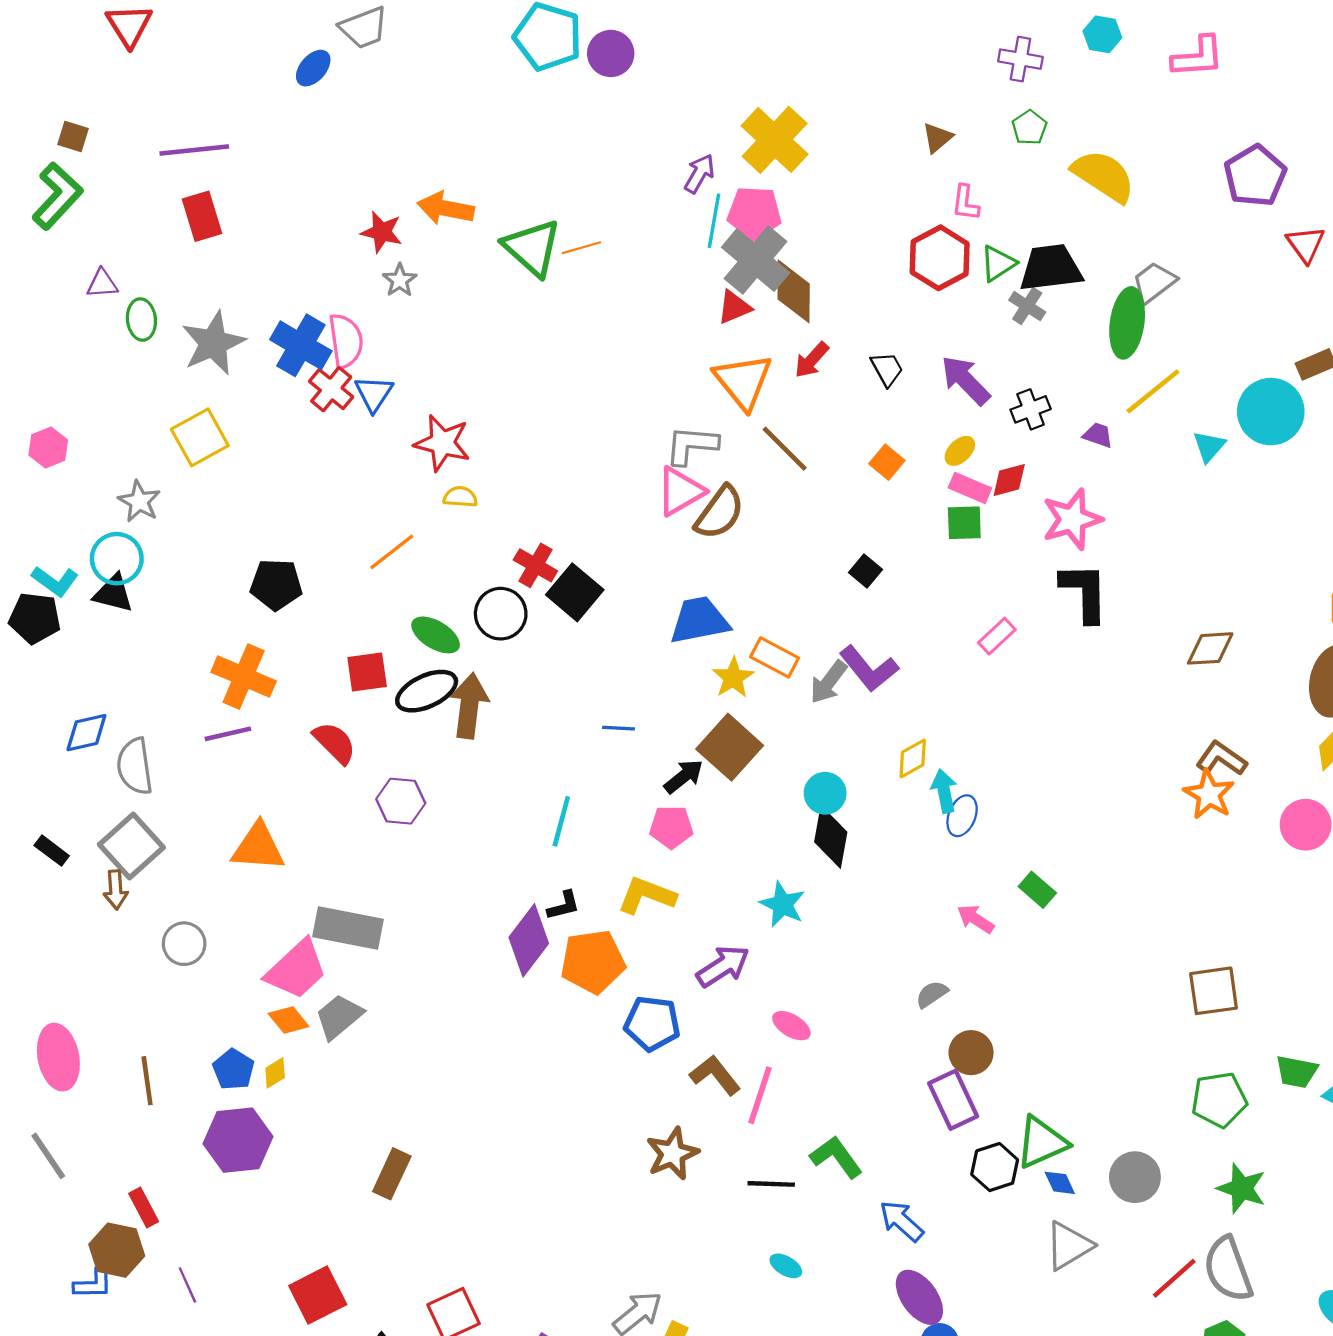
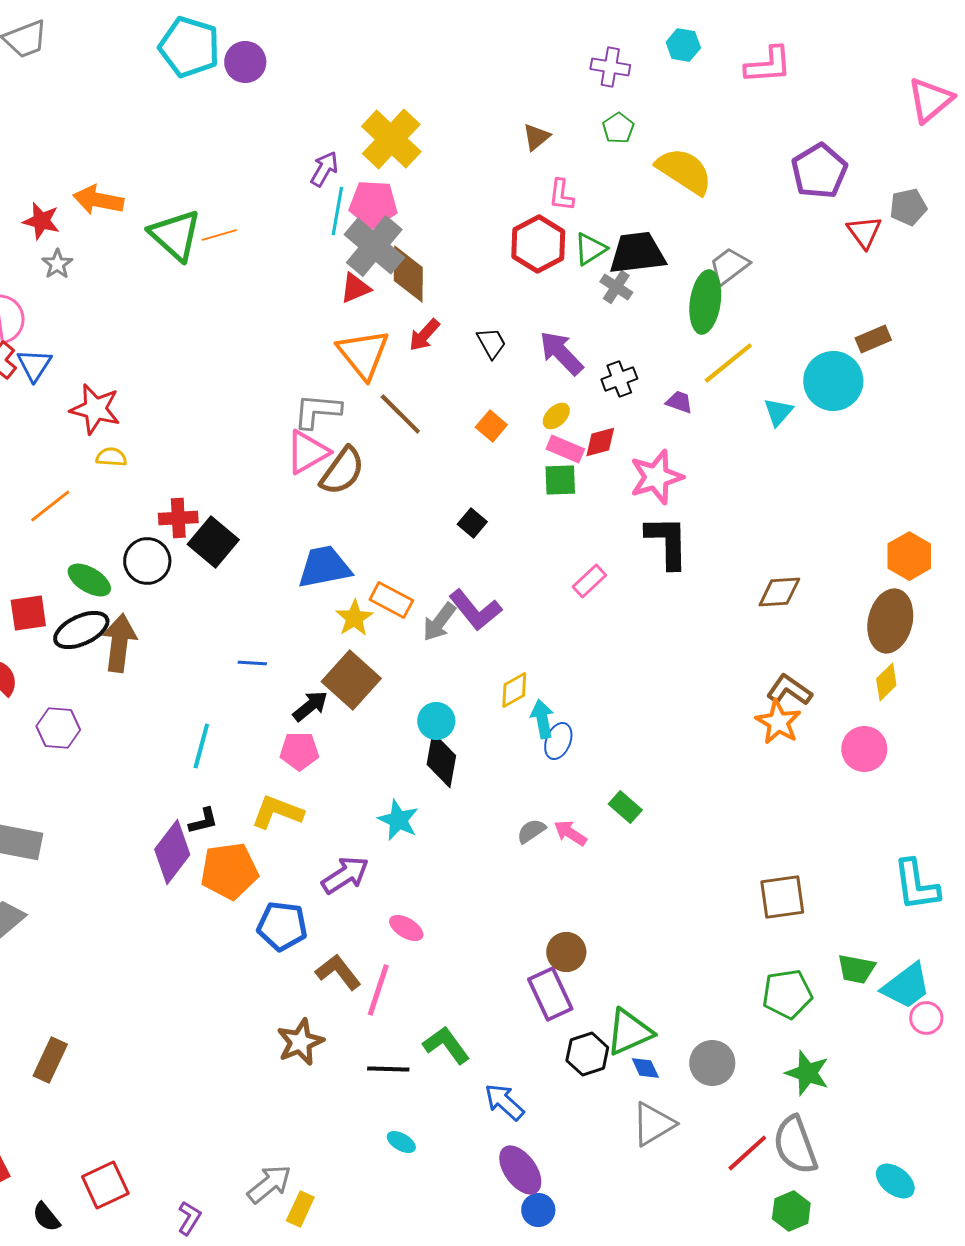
red cross: (535, 565) -> (178, 518), turned -33
gray semicircle: (932, 994) -> (531, 831), moved

